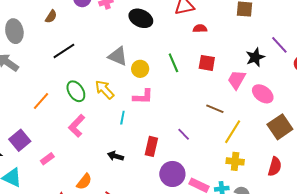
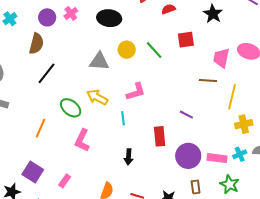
brown semicircle: (51, 17) -> (36, 44), moved, size x1.5
black star: (255, 57) -> (213, 14), moved
yellow circle: (140, 69) -> (127, 50), moved
pink trapezoid: (237, 80) -> (221, 58), moved
black arrow: (115, 156) -> (129, 157), turned -84

